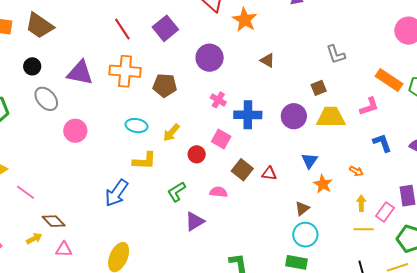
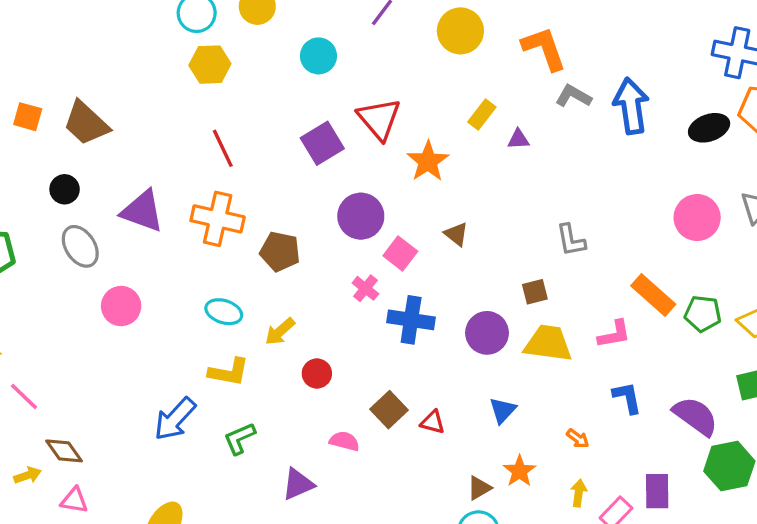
purple square: (165, 28) -> (322, 143), moved
pink square: (221, 139) -> (400, 253), moved
orange star: (323, 184) -> (519, 471), moved
green L-shape: (177, 192) -> (240, 438), moved

